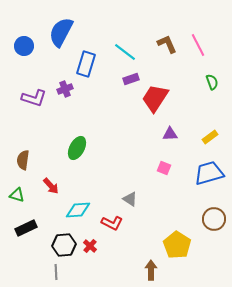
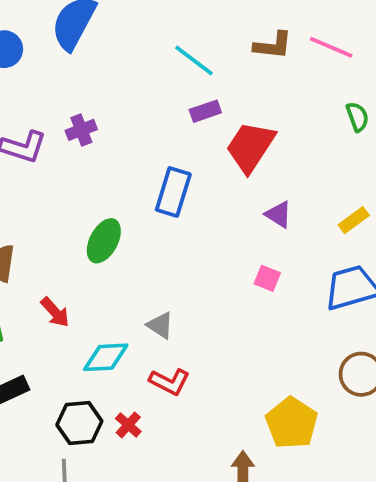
brown L-shape: (167, 44) -> (273, 45), turned 120
pink line: (198, 45) -> (331, 47), turned -40
blue rectangle: (86, 64) -> (173, 192), moved
purple triangle: (170, 134) -> (279, 214), turned 35
gray triangle: (130, 199) -> (160, 325), moved

